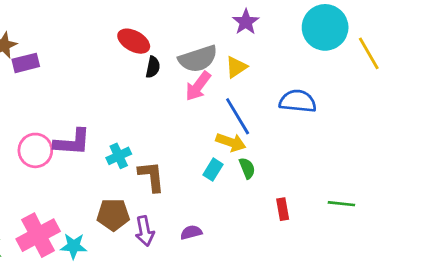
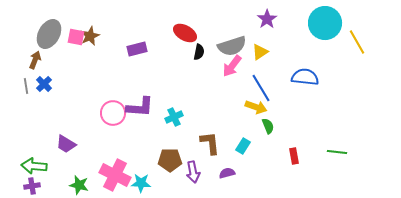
purple rectangle: (26, 63) -> (137, 49), moved
cyan rectangle: (213, 170) -> (243, 146), moved
brown L-shape: (151, 176) -> (210, 143), moved
pink cross: (38, 235) -> (115, 175), turned -36

